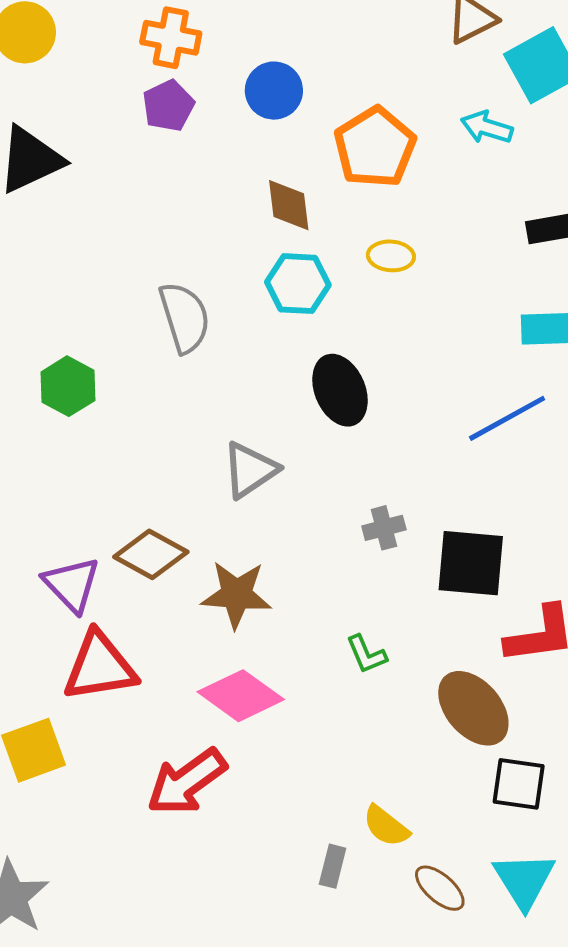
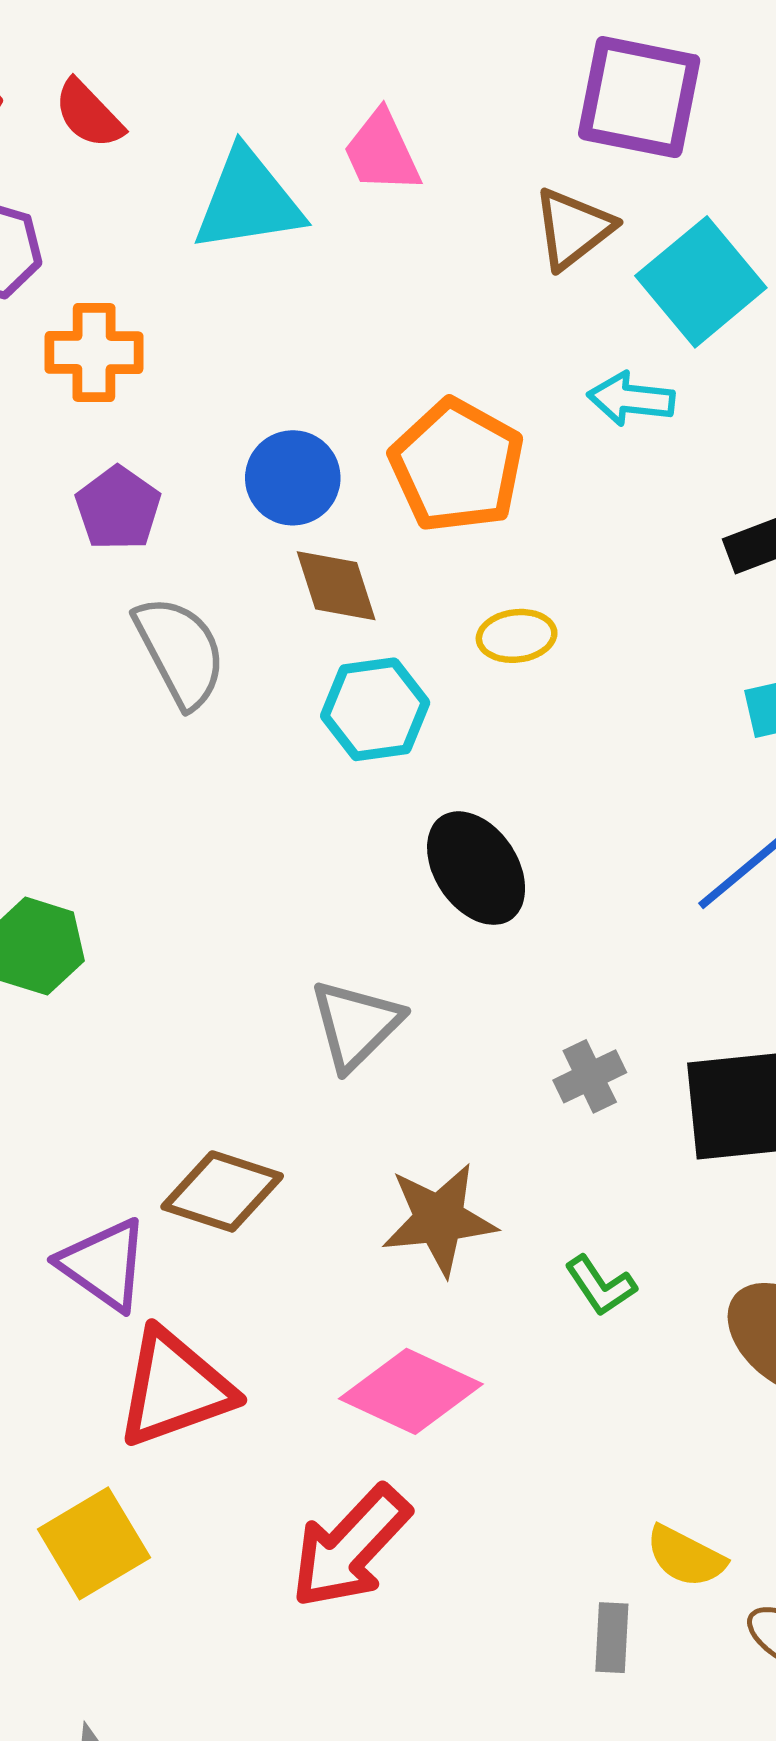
blue circle: (274, 91) -> (293, 478), moved
purple pentagon: (168, 106) -> (118, 508), moved
gray semicircle: (185, 317) -> (180, 651), moved
brown star: (236, 594) -> (439, 1219), moved

